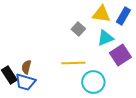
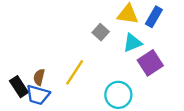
yellow line: (73, 63) -> (75, 72), moved, turned -55

